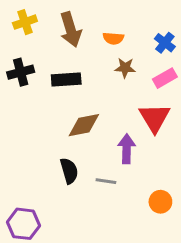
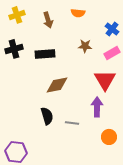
brown arrow: (71, 29) -> (48, 20), size x0.7
orange semicircle: (113, 38) -> (78, 13), moved
purple arrow: (127, 149) -> (97, 107), moved

